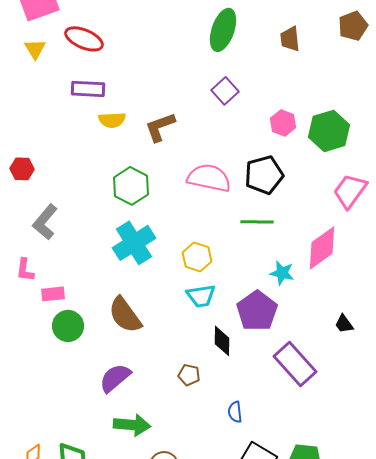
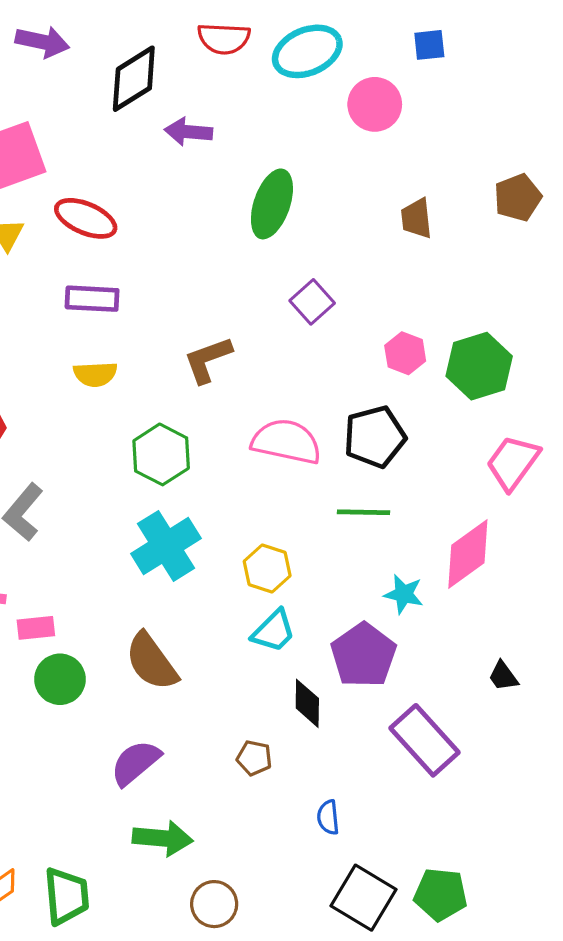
green ellipse: (223, 30) -> (272, 204), moved
yellow semicircle: (112, 120) -> (95, 374), moved
cyan trapezoid: (201, 296) -> (274, 631), turned -36

